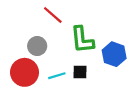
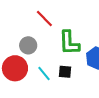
cyan line: (57, 76) -> (44, 74), turned 63

